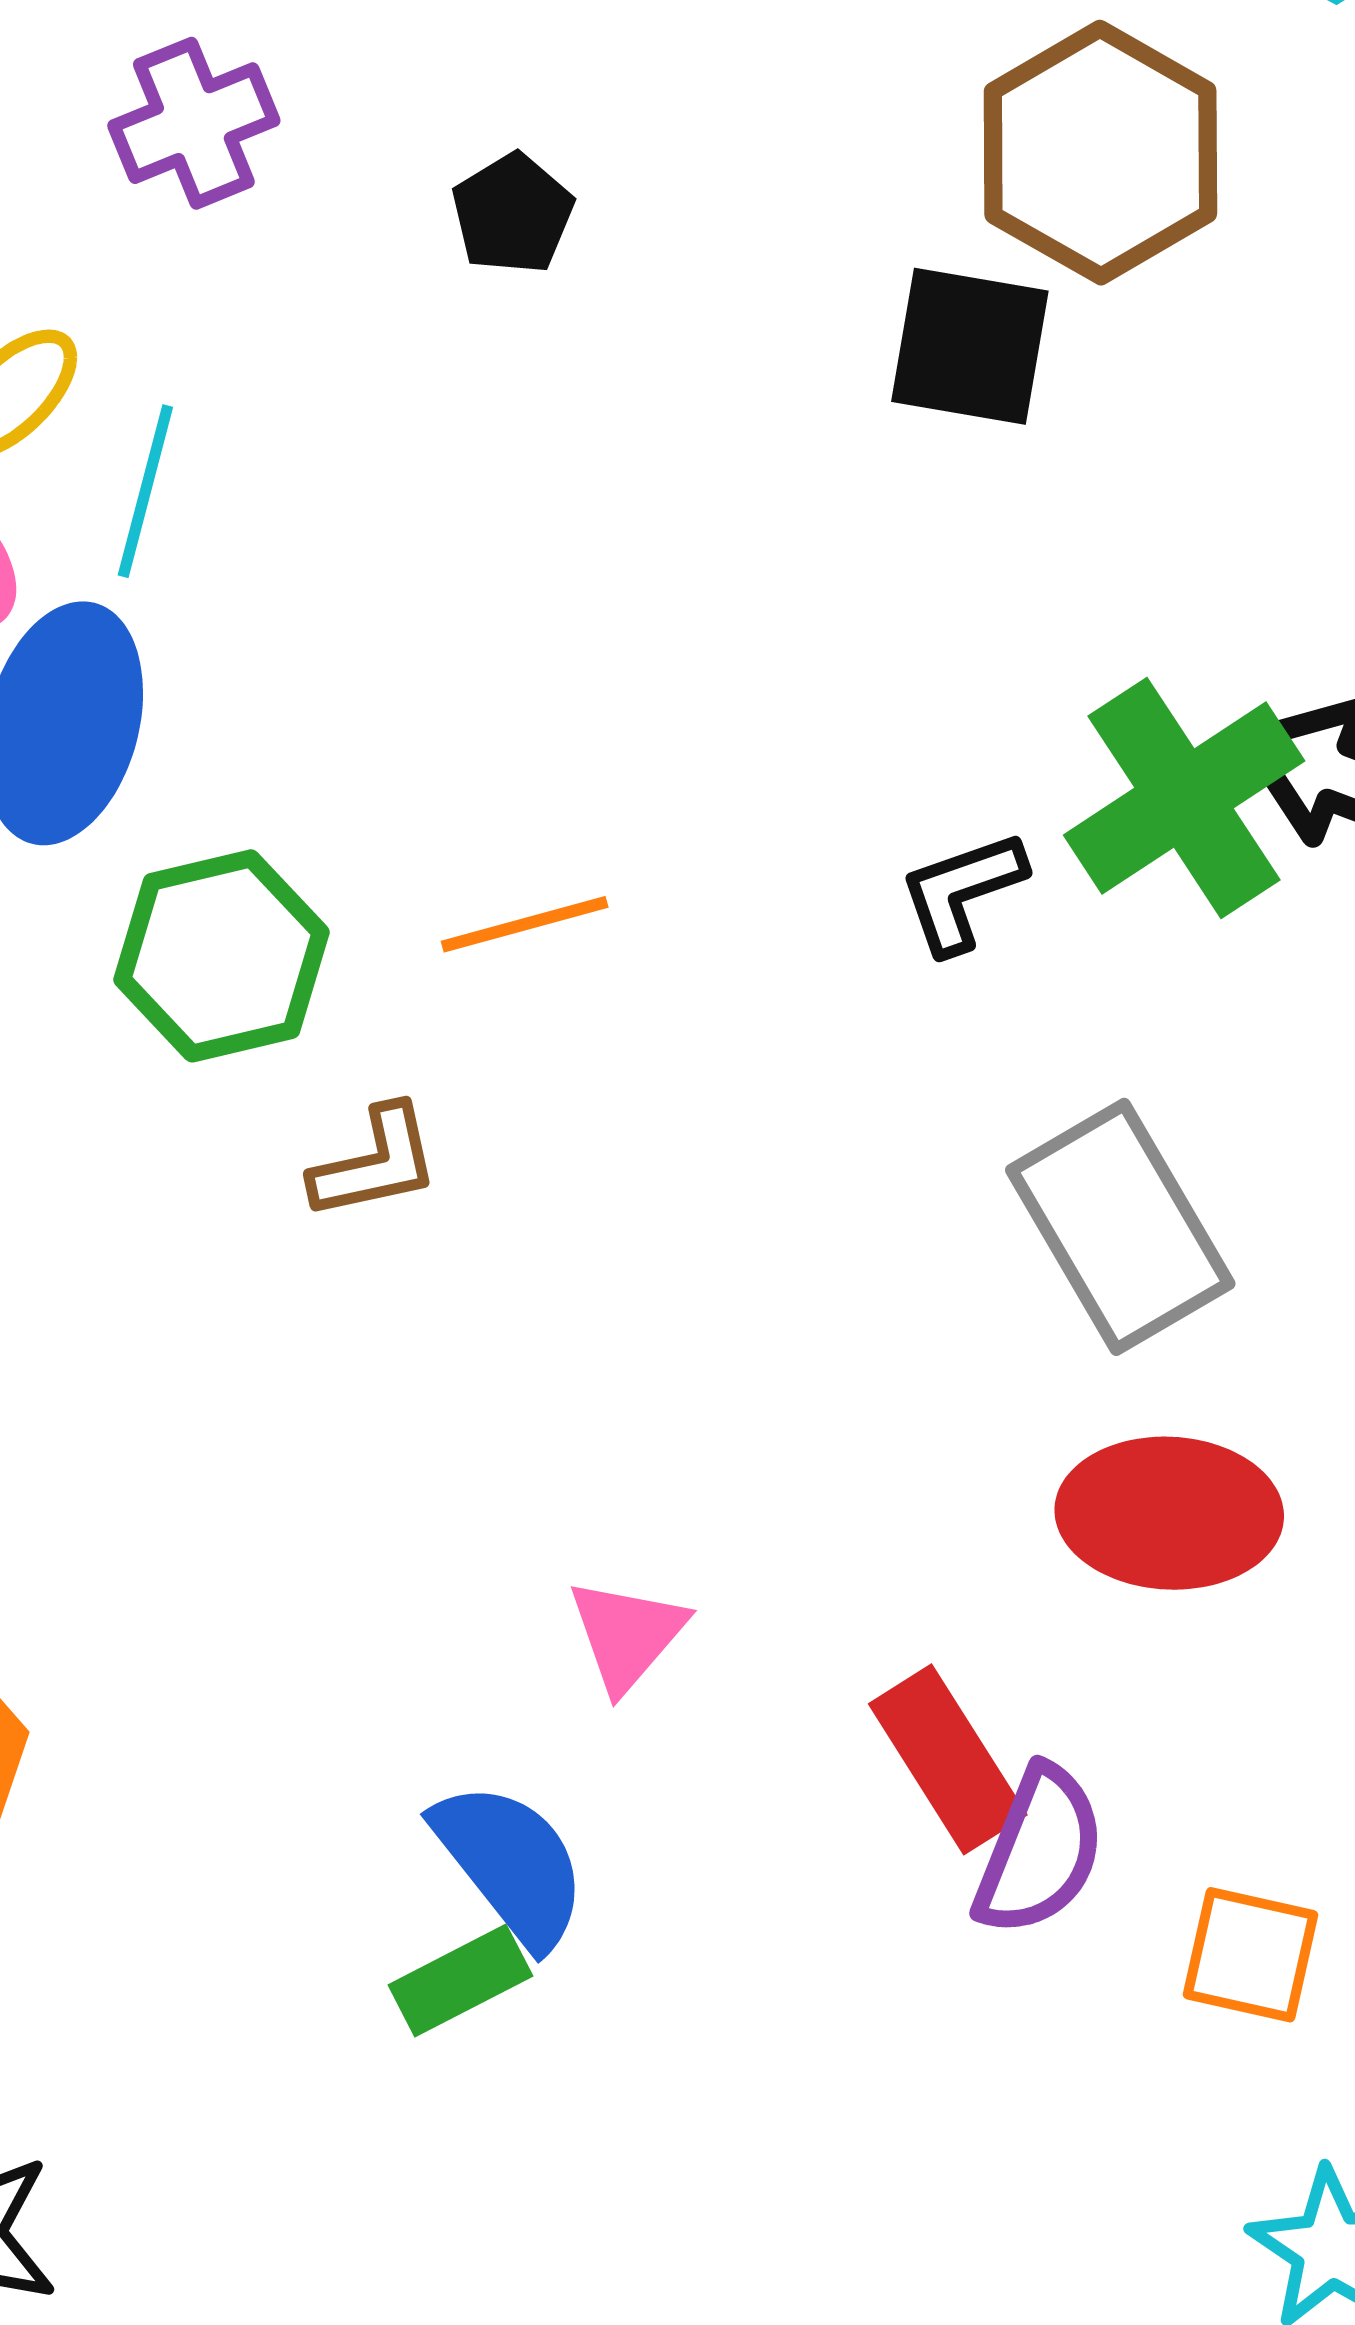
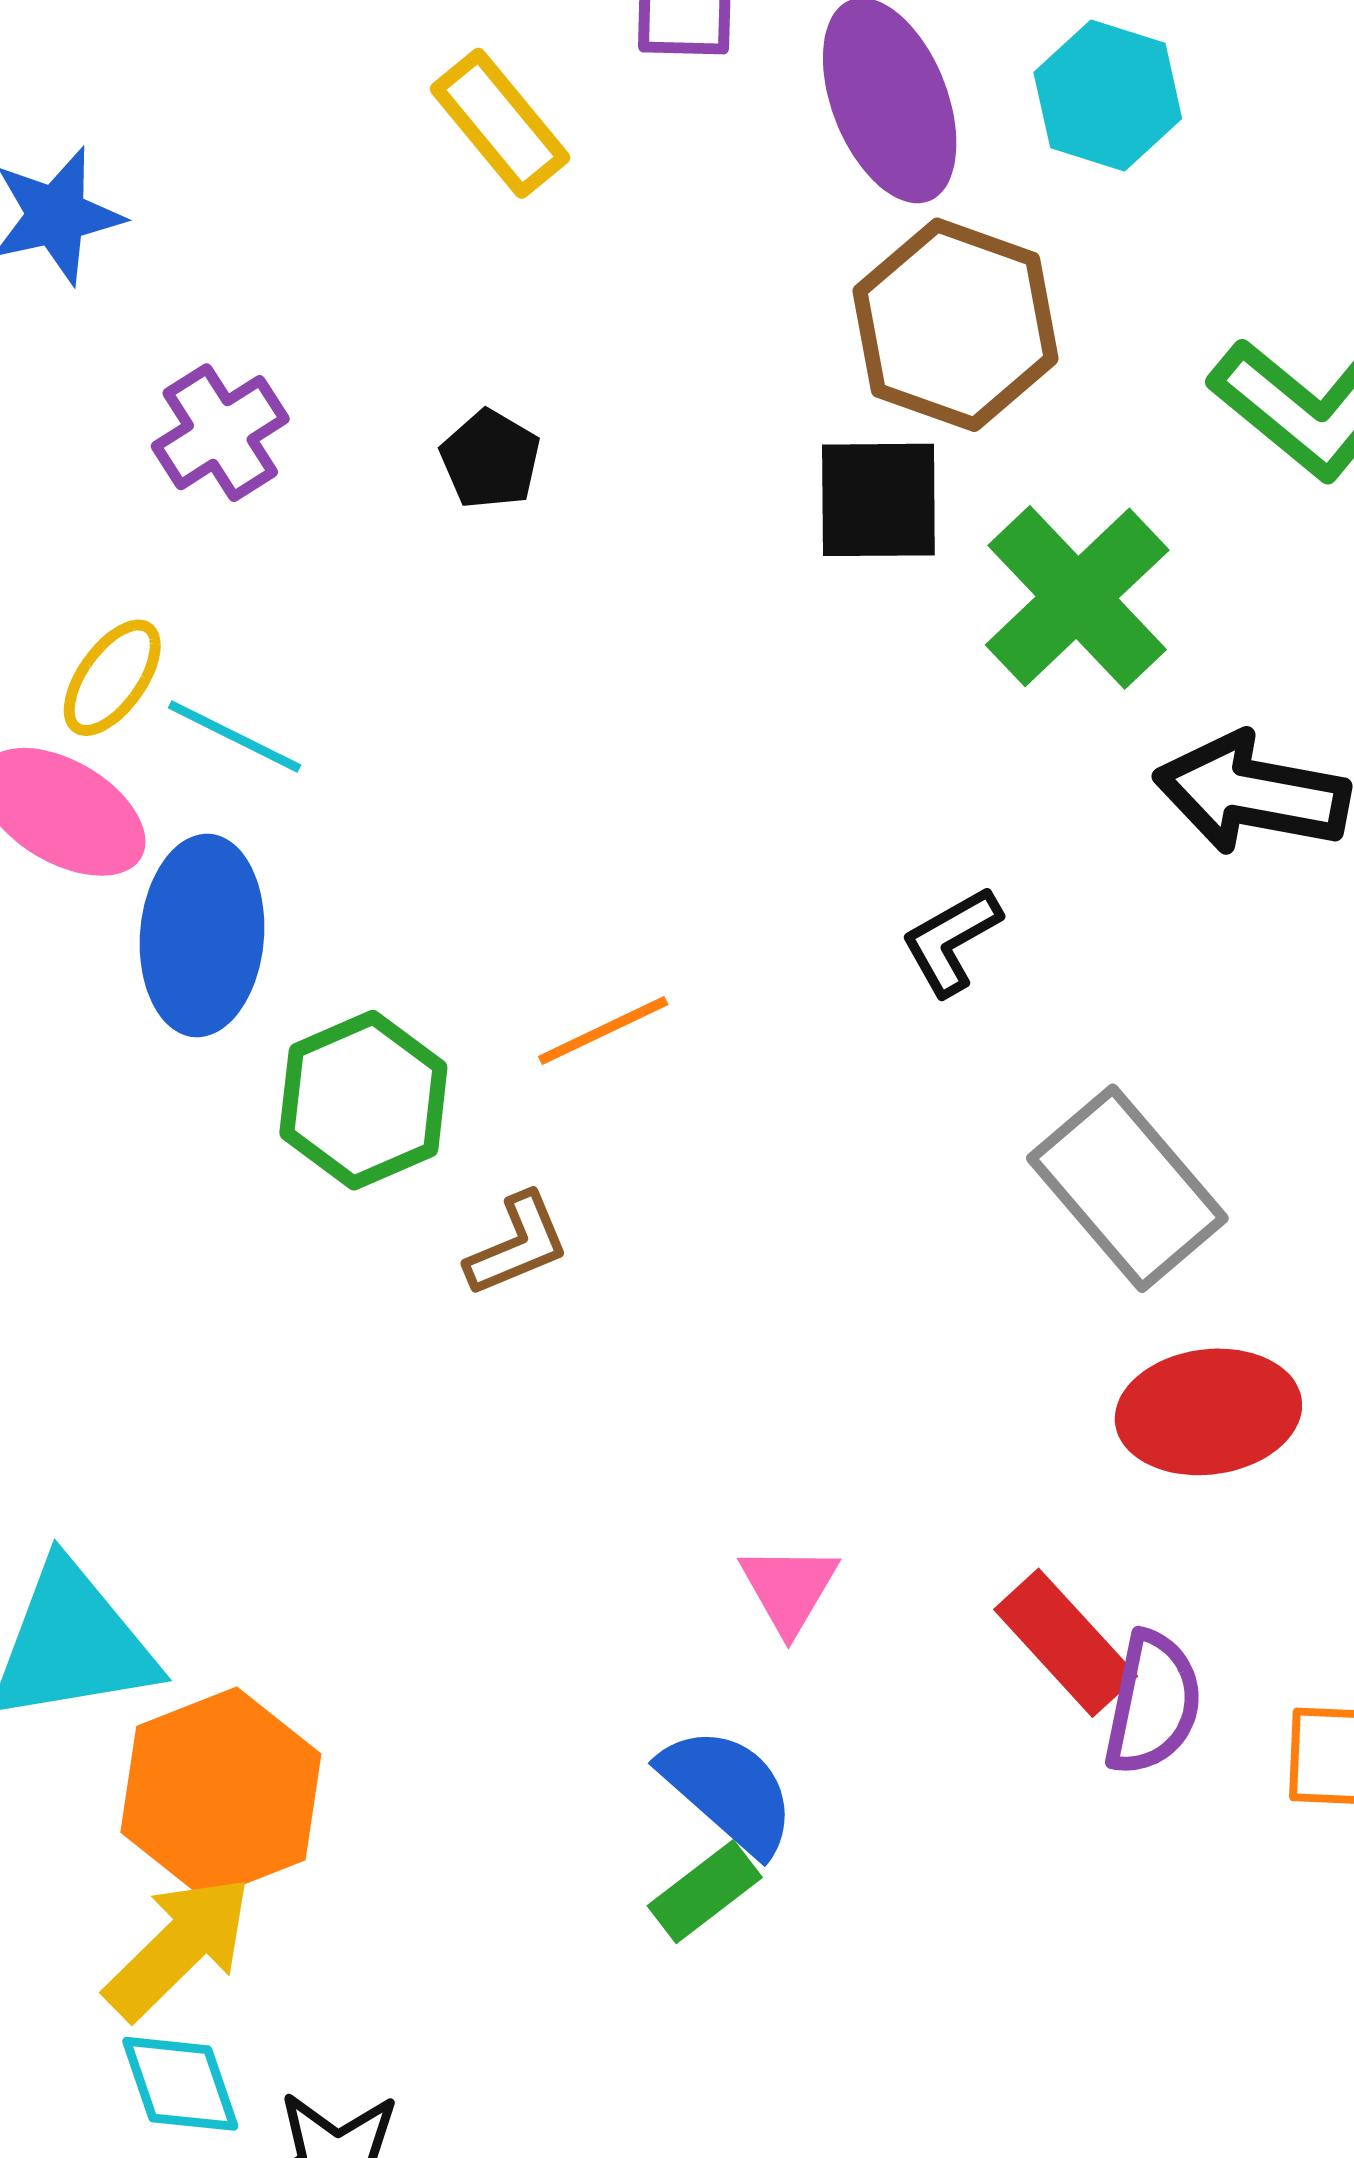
cyan line: (145, 491) -> (235, 736), turned -68
green cross: (1184, 798) -> (1077, 597), moved

